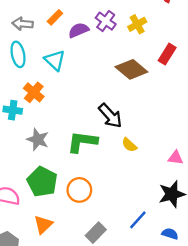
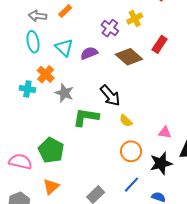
purple cross: (106, 21) -> (110, 28), moved
purple semicircle: (79, 30) -> (89, 53), moved
gray star: (38, 139) -> (64, 93), moved
orange circle: (79, 190) -> (131, 151), moved

